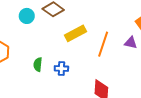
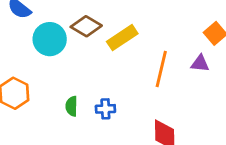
cyan circle: (27, 16) -> (50, 39), size x1.5
yellow rectangle: (76, 33) -> (122, 38), moved

